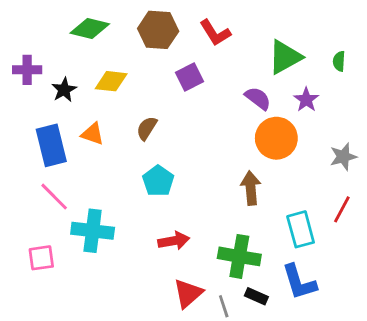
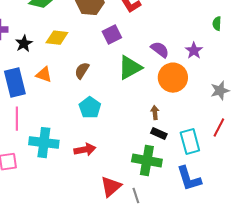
green triangle: (285, 57) -> (130, 68), moved
brown arrow: (251, 188) -> (155, 113), size x0.6
pink line: (54, 197) -> (17, 119), turned 45
red arrow: (174, 241) -> (85, 150), moved
black rectangle: (256, 296) -> (159, 134), moved

